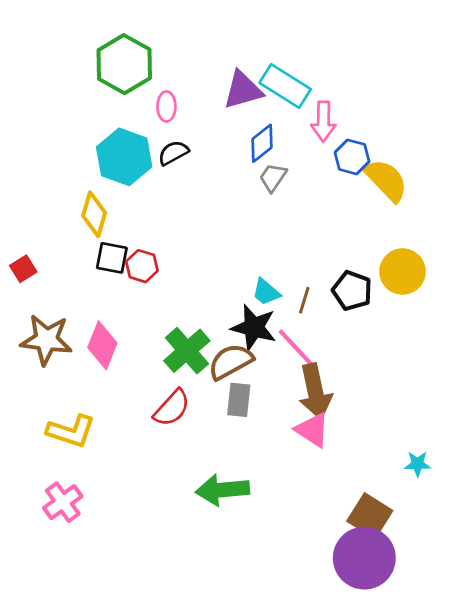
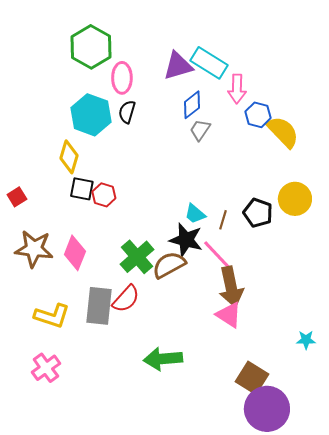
pink ellipse: (166, 106) -> (122, 78), size x1.4
black semicircle: (173, 153) -> (127, 112), turned -45
gray rectangle: (239, 400) -> (99, 306), moved, size x1.5
brown square: (370, 516) -> (252, 378), moved

